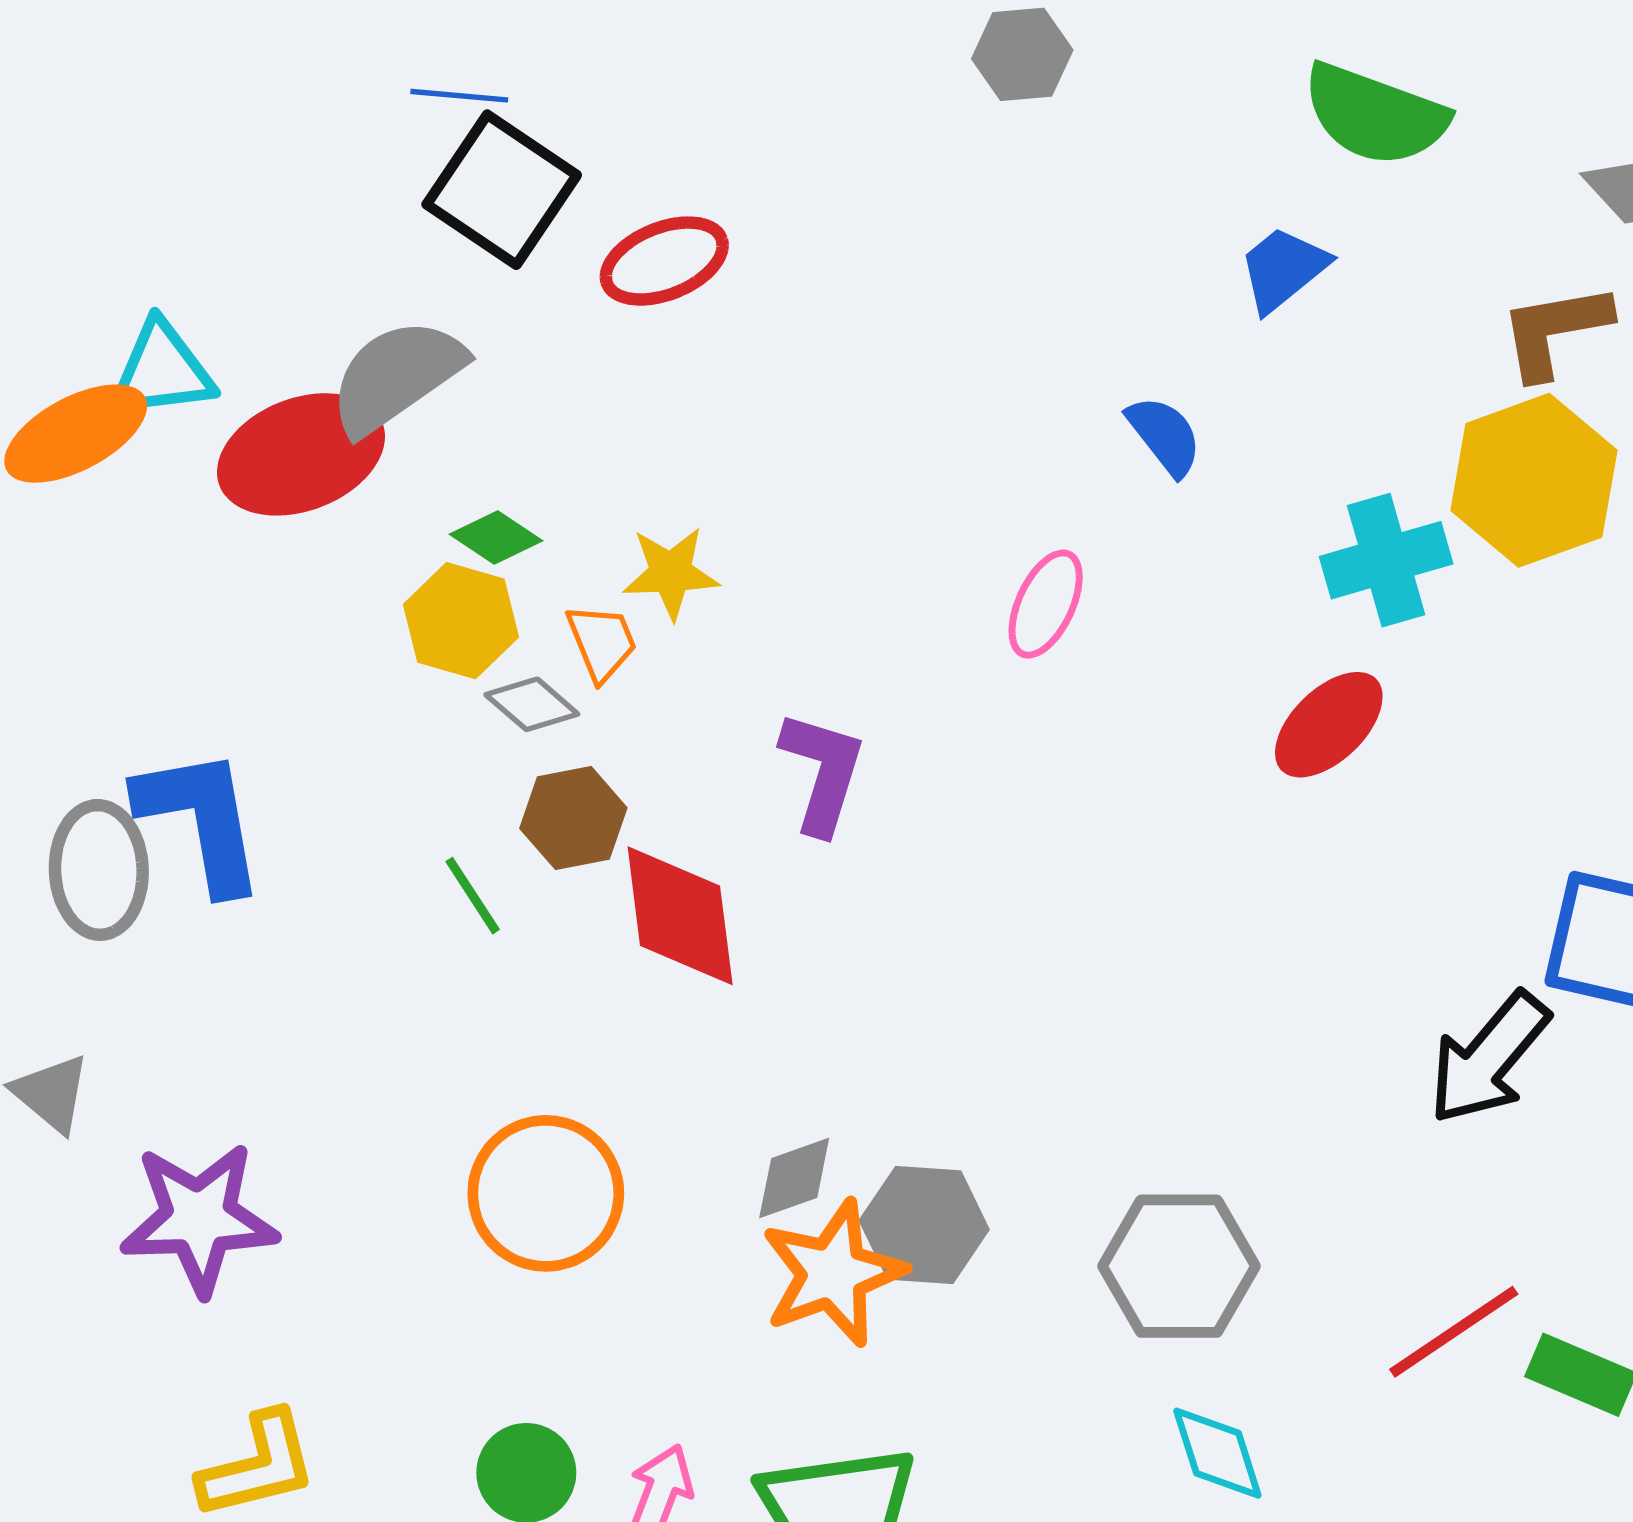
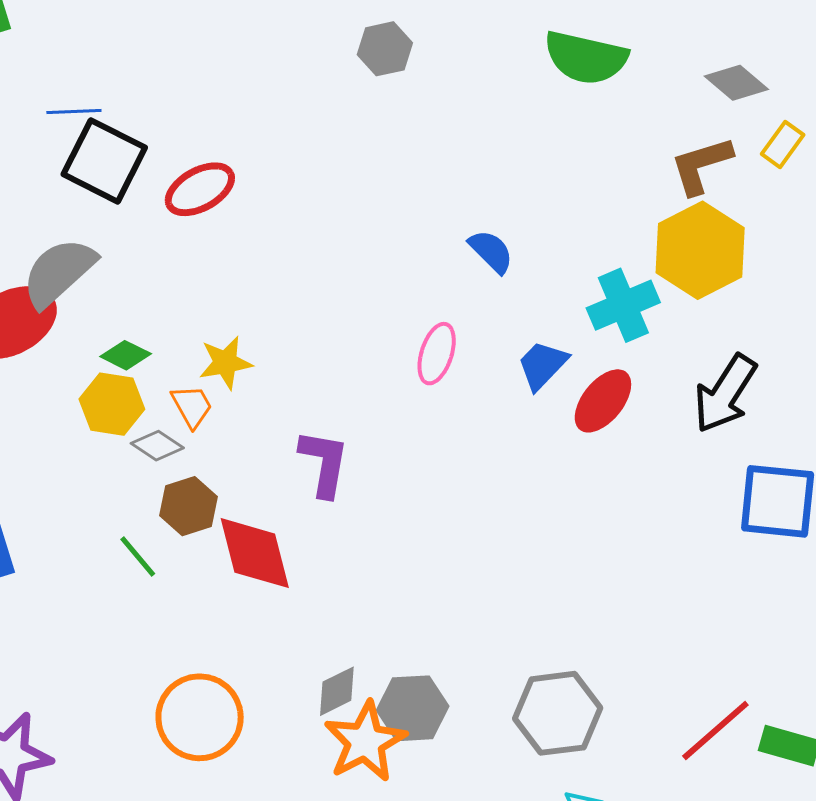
blue trapezoid: (1283, 269) -> (542, 365), moved
black arrow: (1489, 1058) -> (725, 394), moved

